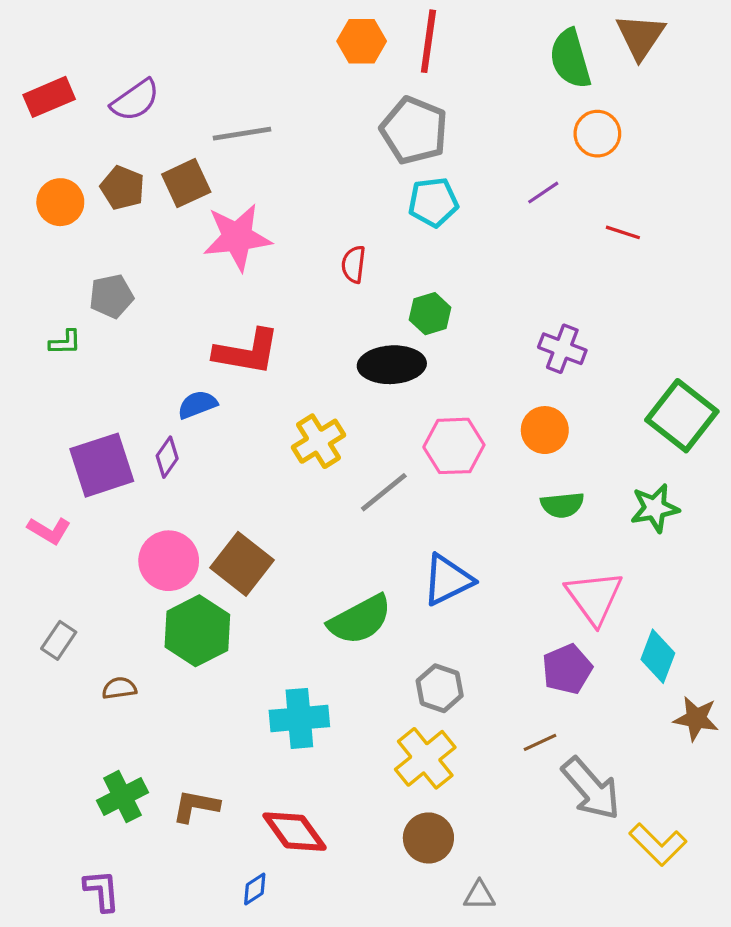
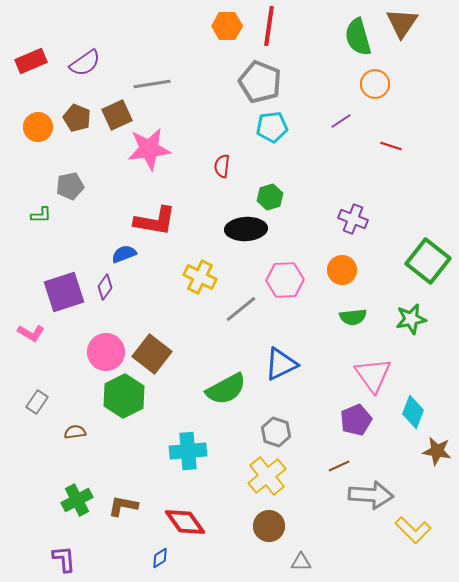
yellow cross: (318, 441) -> (200, 277), turned -32
gray arrow: (591, 789) -> (371, 495), turned -45

